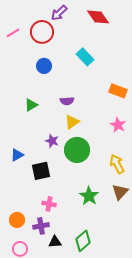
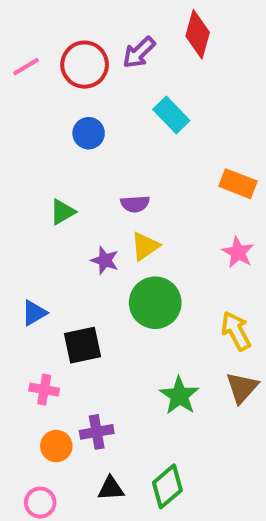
purple arrow: (59, 13) -> (139, 52), moved
red diamond: (98, 17) -> (198, 34), turned 50
purple star: (52, 141) -> (105, 260), moved
pink cross: (49, 204) -> (44, 390), moved
orange circle: (17, 220) -> (56, 446), moved
purple cross: (41, 226) -> (97, 432), moved

